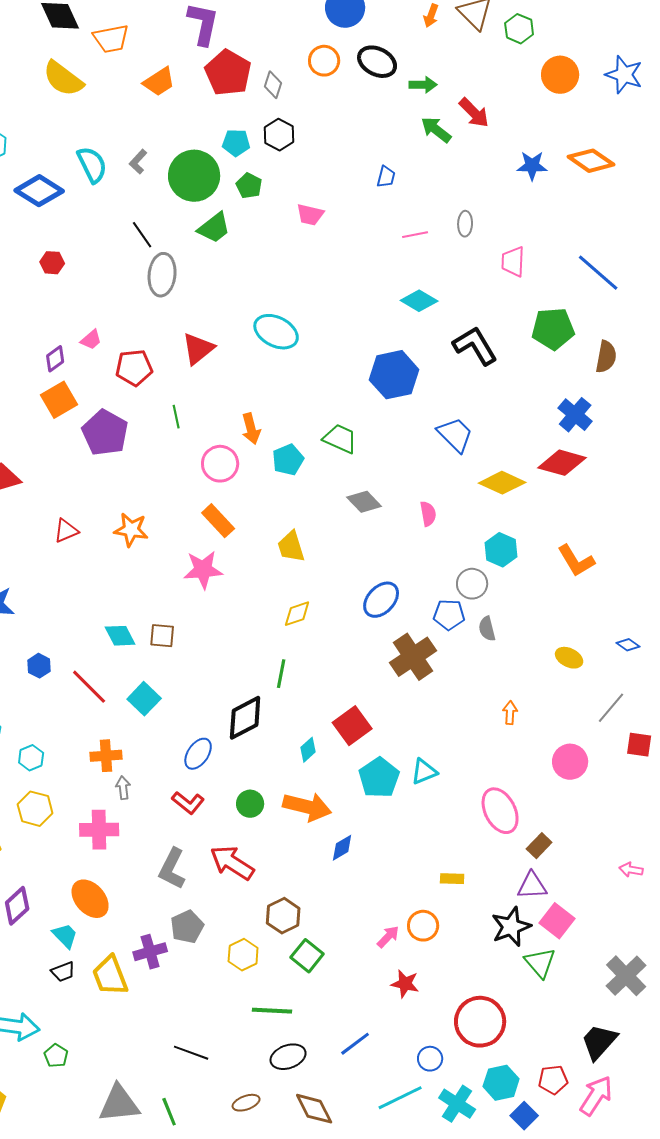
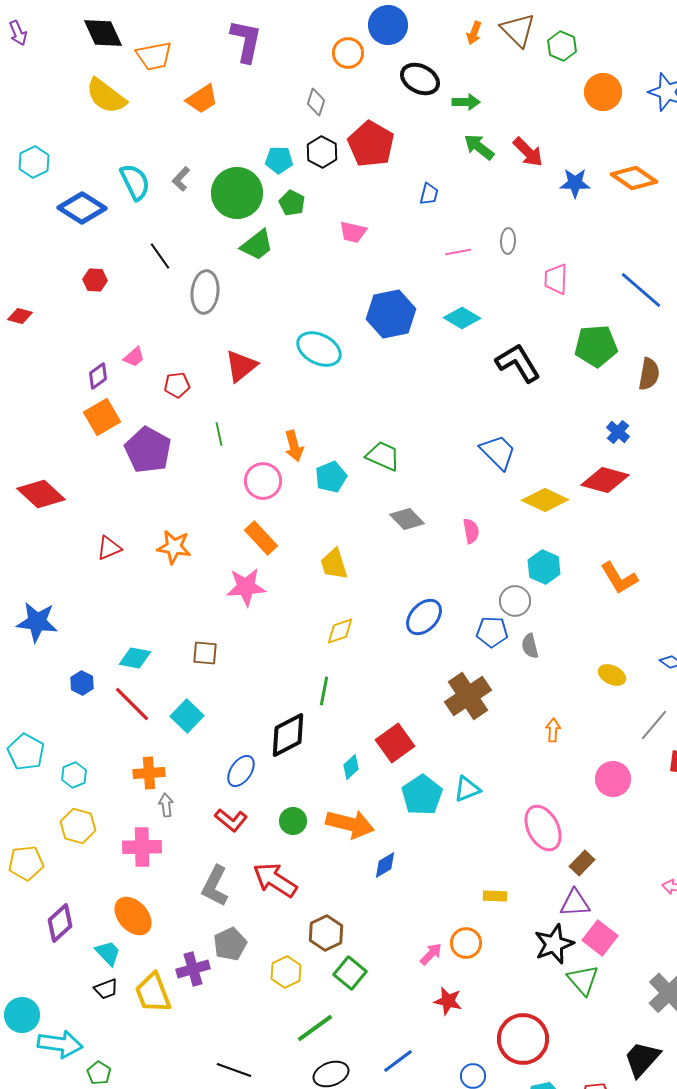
orange circle: (324, 61) -> (348, 53), moved
red pentagon: (228, 73) -> (371, 144), moved
red arrow: (474, 113) -> (528, 152), moved
black line: (142, 235) -> (160, 256), moved
red pentagon: (134, 368) -> (177, 385), size x0.7
blue hexagon: (394, 375) -> (391, 314), moved
blue cross: (575, 415) -> (618, 432), size x0.7
cyan diamond: (120, 636) -> (135, 658), moved, turned -52
brown cross: (413, 657) -> (468, 696), moved
green line: (272, 1011) -> (315, 1028), turned -39

